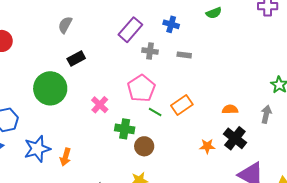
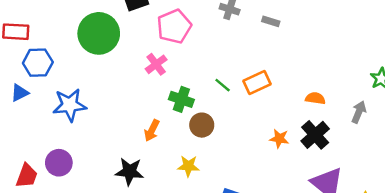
pink pentagon: (141, 88) -> (174, 26), moved
orange arrow: (66, 157) -> (152, 131), moved

